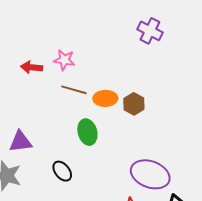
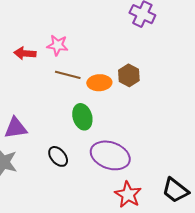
brown hexagon: (134, 104) -> (129, 75), moved
purple ellipse: (150, 174) -> (110, 155), moved

